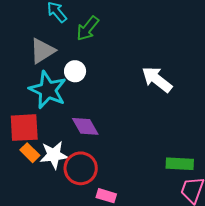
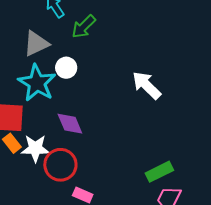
green rectangle: (180, 164) -> (159, 172), turned -36

